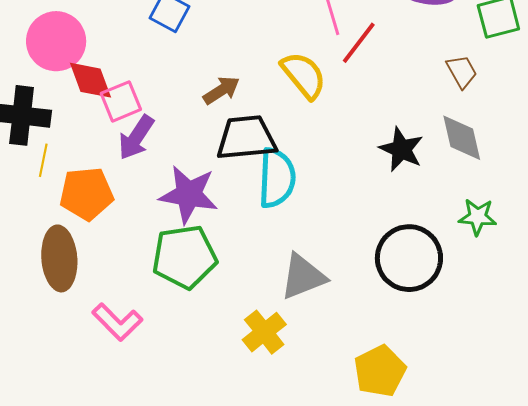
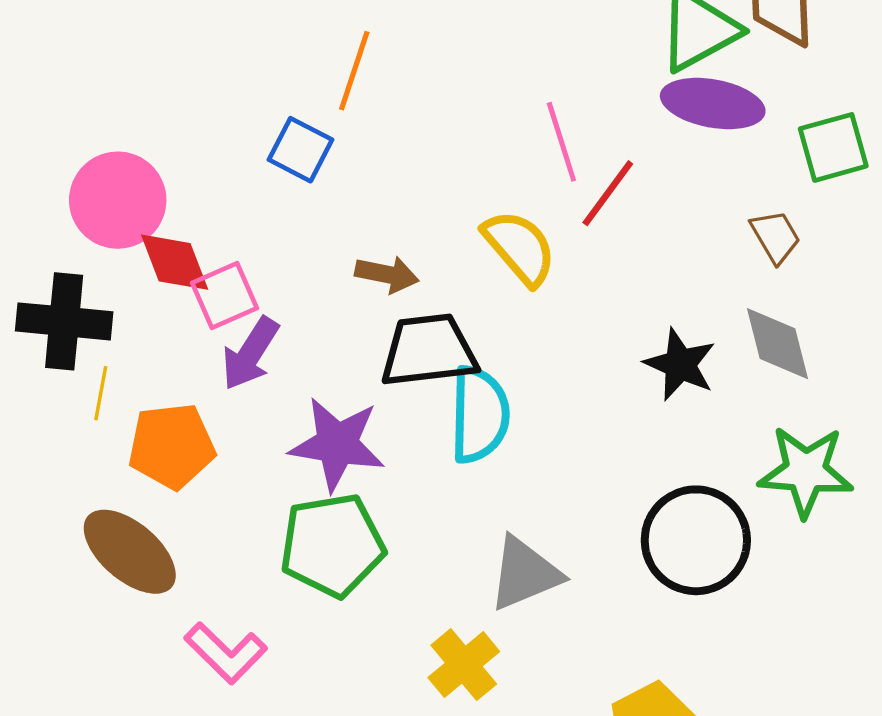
brown arrow: (221, 90) -> (387, 274), turned 45
green star: (478, 217) -> (806, 471), size x1.5
brown ellipse: (59, 258) -> (130, 552), turned -44

